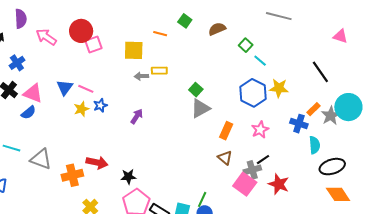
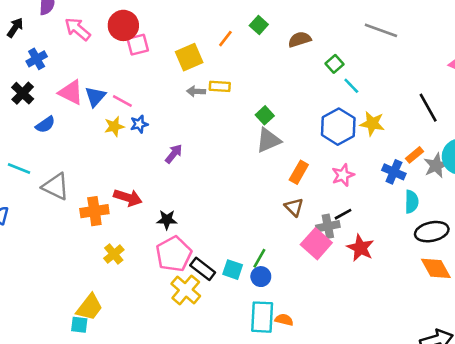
orange line: (160, 34) -> (225, 39), turned -72
yellow square: (134, 50) -> (189, 57), turned -30
pink triangle: (33, 93) -> (71, 92), moved
purple arrow: (137, 116) -> (174, 154), moved

